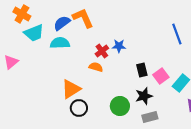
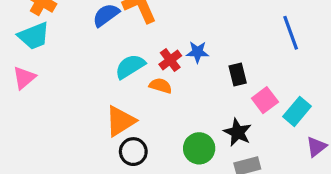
cyan trapezoid: (34, 33) -> (34, 36), moved
cyan semicircle: (60, 43) -> (130, 66), moved, turned -30
black rectangle: (142, 70) -> (238, 74), moved
black star: (144, 96) -> (238, 132), turned -30

